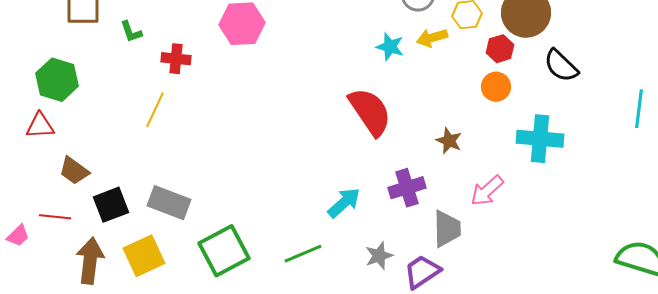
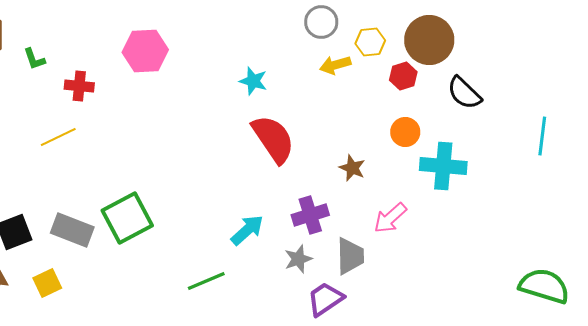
cyan star: (390, 47) -> (253, 81), moved
orange circle: (496, 87) -> (405, 132), moved
yellow line: (155, 110) -> (58, 137), turned 39
green square: (224, 251) -> (127, 218), moved
yellow square: (144, 256) -> (47, 283), size x0.7
gray star: (379, 256) -> (298, 259), moved

